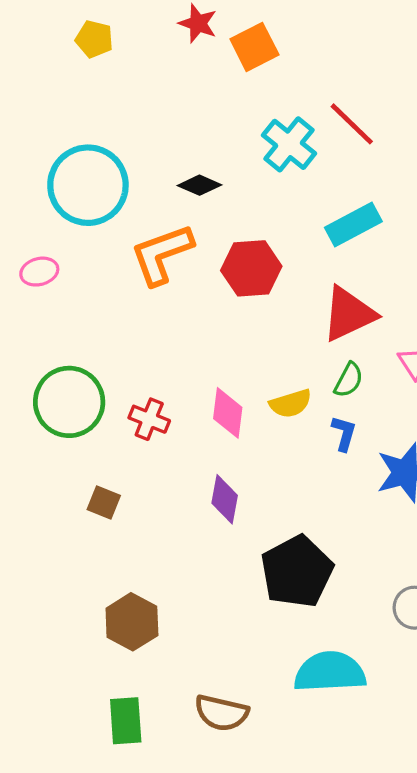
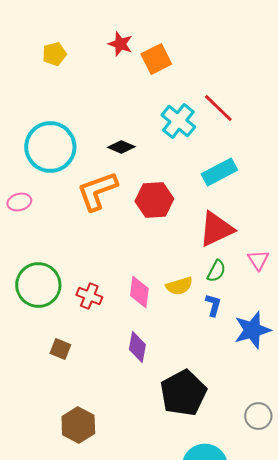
yellow pentagon: (94, 39) -> (54, 54), turned -30

